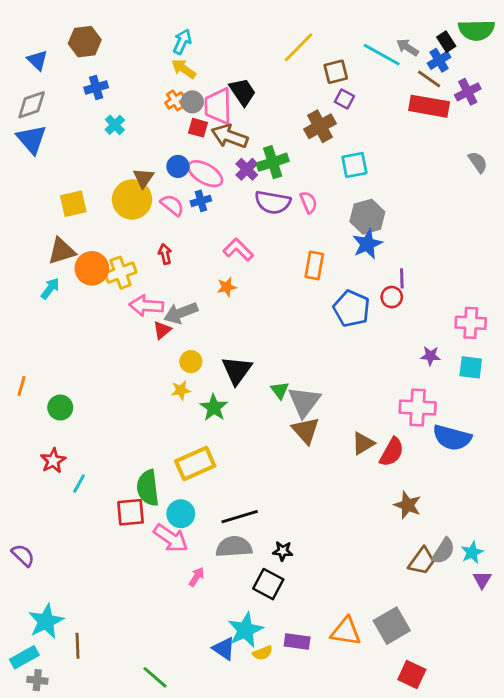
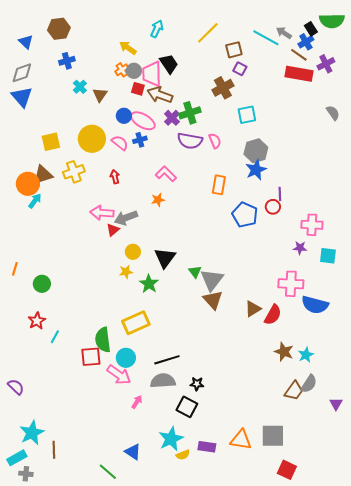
cyan arrow: (182, 42) -> (157, 29), moved
brown triangle: (143, 178) -> (100, 95), moved
orange circle: (92, 268) -> (28, 184), moved
yellow cross: (121, 273) -> (74, 172), moved
pink cross: (471, 323) -> (312, 225), moved
cyan star: (472, 552) -> (306, 355), moved
gray square: (392, 626) -> (273, 436), turned 30
blue triangle: (224, 649) -> (133, 452), moved

